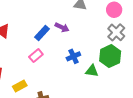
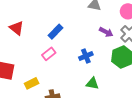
purple arrow: (62, 27) -> (106, 32), moved
green triangle: (92, 71) -> (92, 83), moved

